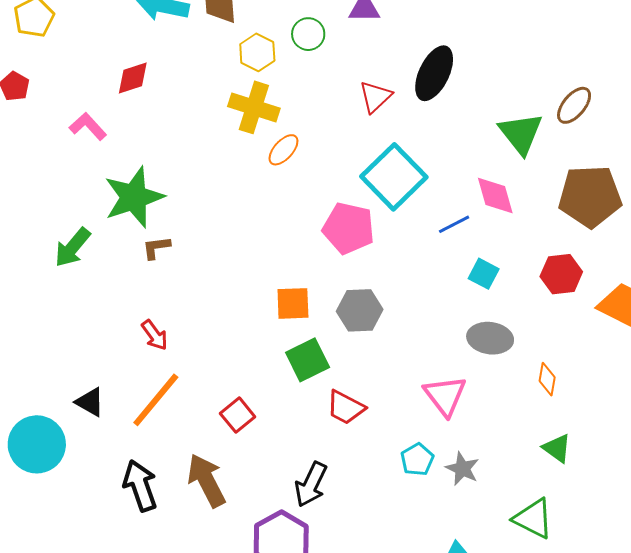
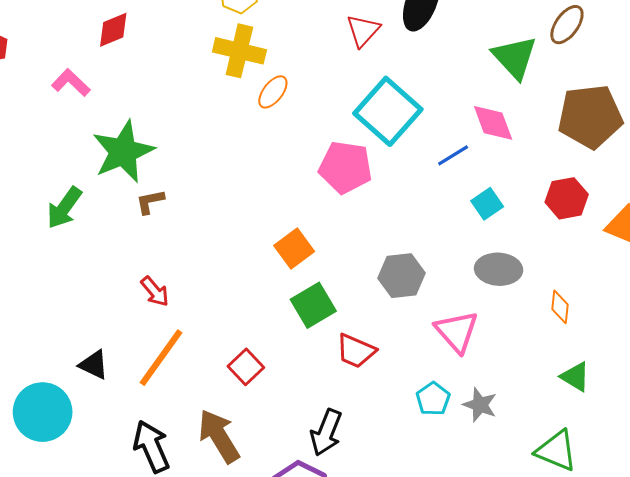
cyan square: (484, 274) -> (487, 204), turned 32
orange square: (293, 303) -> (294, 248), turned -30
gray hexagon: (360, 310) -> (402, 276), moved

